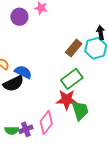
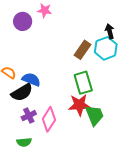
green rectangle: (72, 79) -> (83, 83), turned -65
pink diamond: (46, 122) -> (49, 119), moved
purple cross: (26, 129) -> (29, 116), moved

